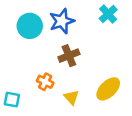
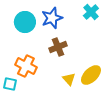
orange cross: (45, 82) -> (26, 66), moved, size x1.5
yellow triangle: (71, 97) -> (69, 79), moved

